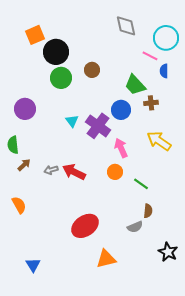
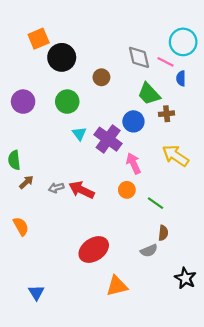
gray diamond: (126, 26) -> (139, 57), moved
green circle: (61, 78) -> (67, 102), moved
purple circle: (25, 109) -> (23, 102), moved

